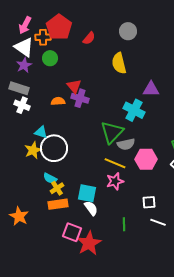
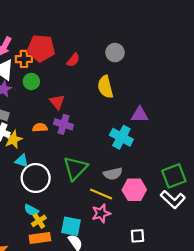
red pentagon: (59, 27) -> (41, 48), turned -30
red triangle: (74, 86) -> (57, 102), moved
green triangle: (112, 132) -> (75, 168), moved
yellow star: (33, 150) -> (13, 139), moved

